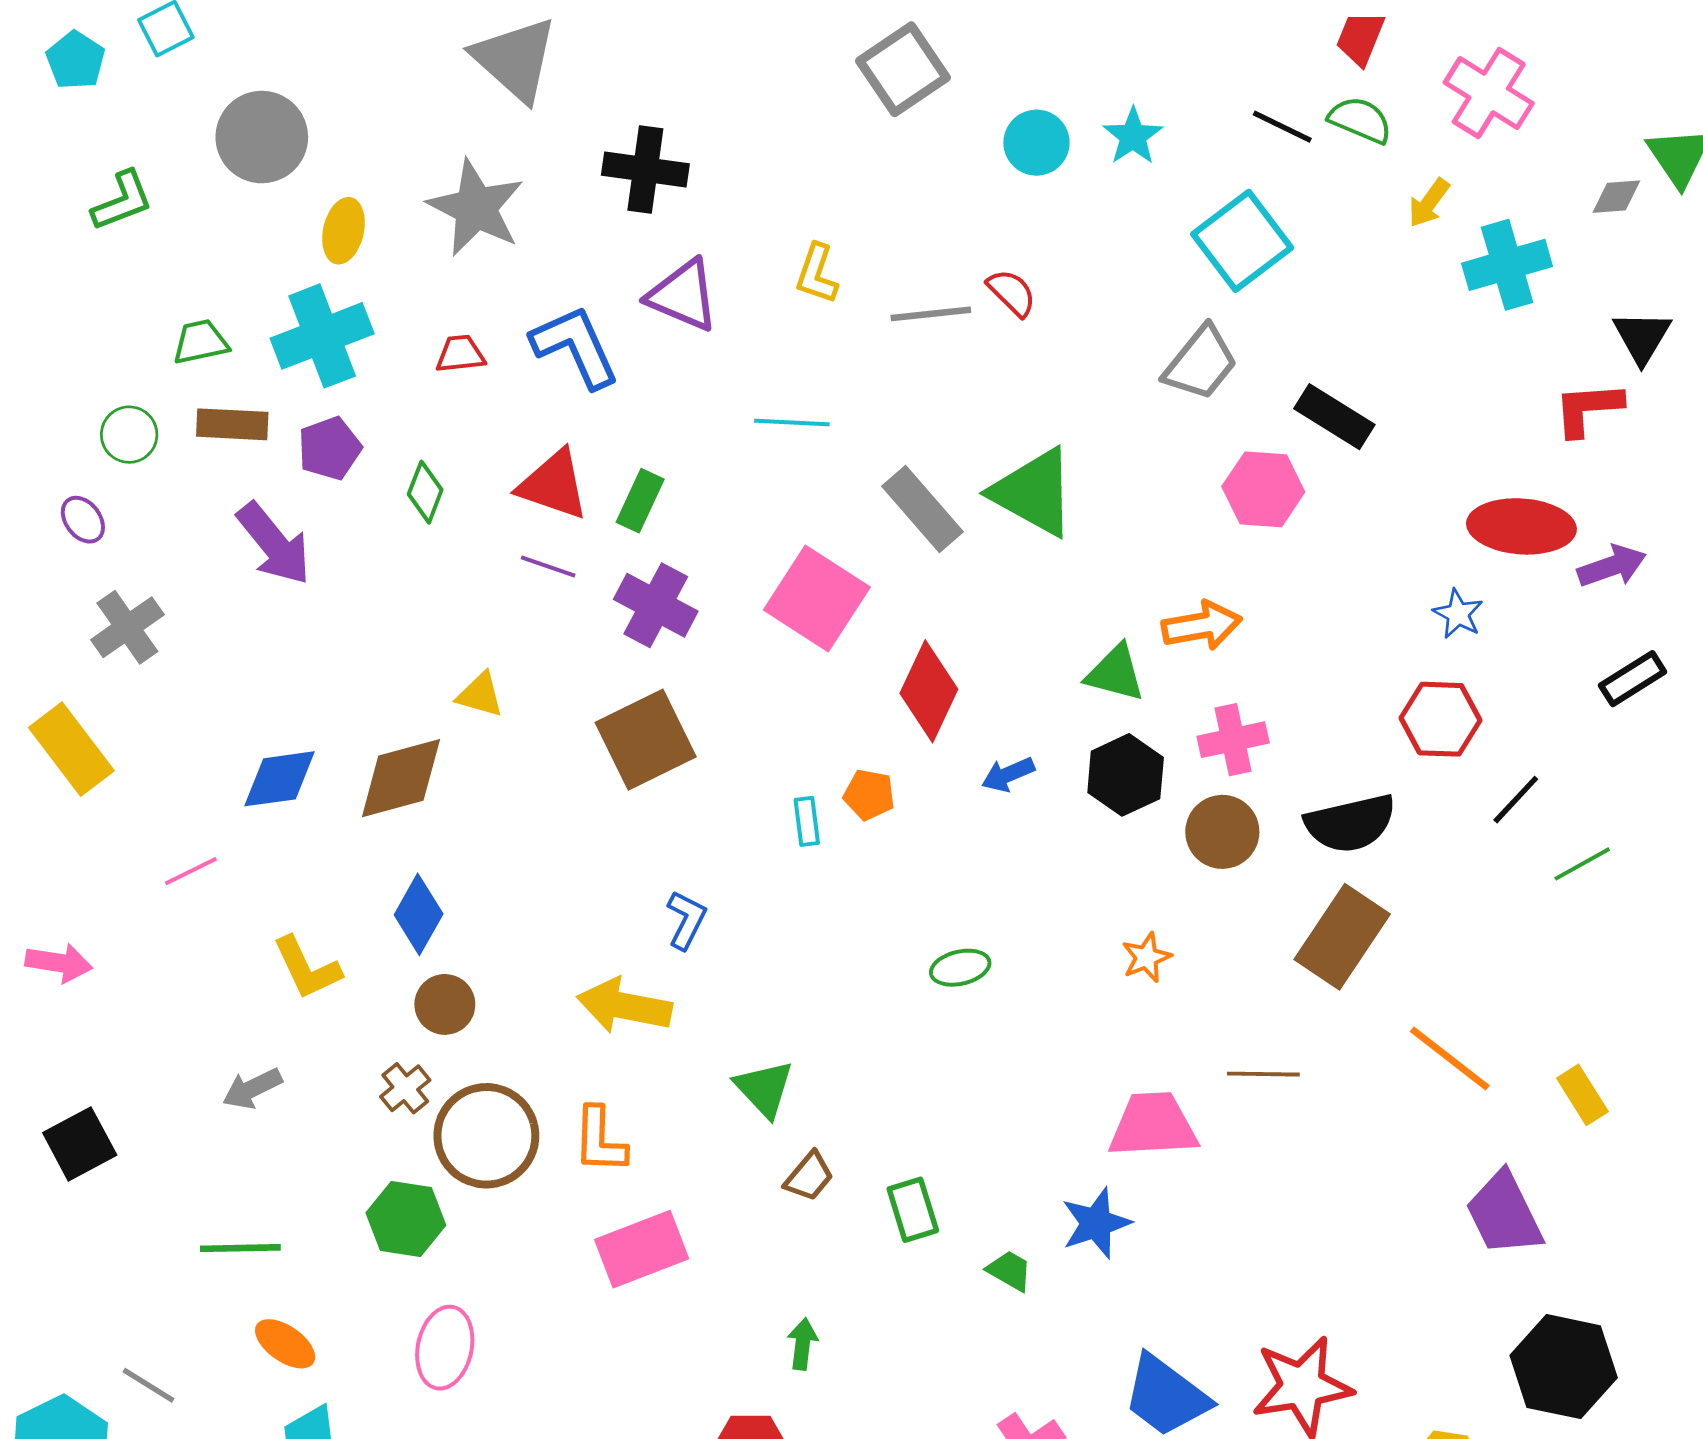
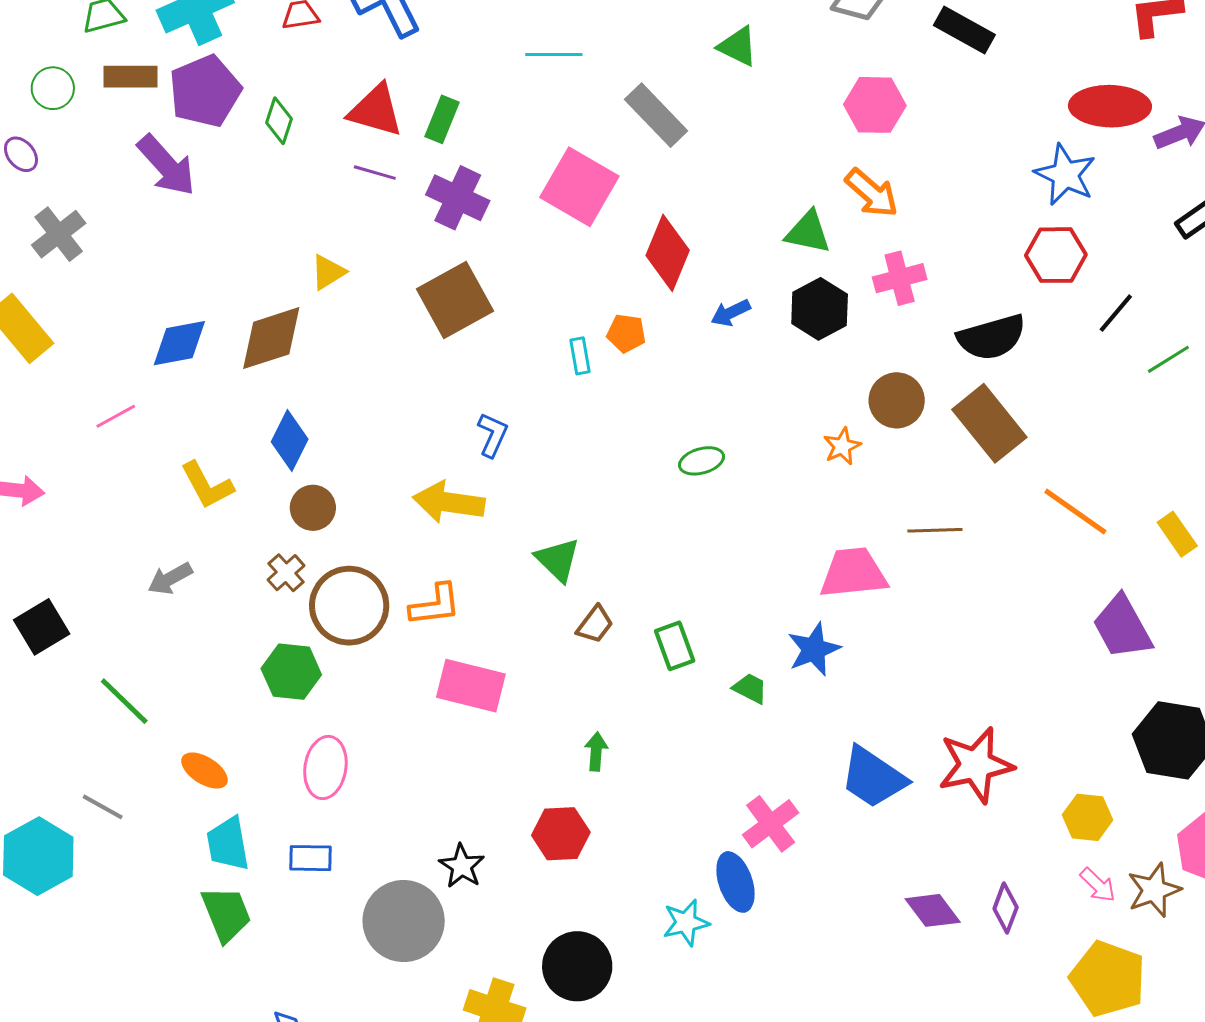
purple pentagon: (330, 448) -> (205, 91), size x1.5
pink hexagon: (1263, 489) -> (875, 105), moved
green triangle: (1034, 492) -> (738, 46), moved, size x0.6
blue star: (1458, 614) -> (1065, 175), size x1.6
orange arrow: (1202, 626) -> (872, 193), turned 54
yellow triangle: (480, 695) -> (328, 272), turned -45
brown circle: (1222, 832) -> (897, 400), moved
brown rectangle: (1342, 937) -> (989, 423), turned -70
orange L-shape: (600, 1140) -> (435, 605), turned -96
green line: (240, 1248) -> (124, 701), moved, turned 48
pink rectangle: (642, 1249) -> (471, 686), turned 38

